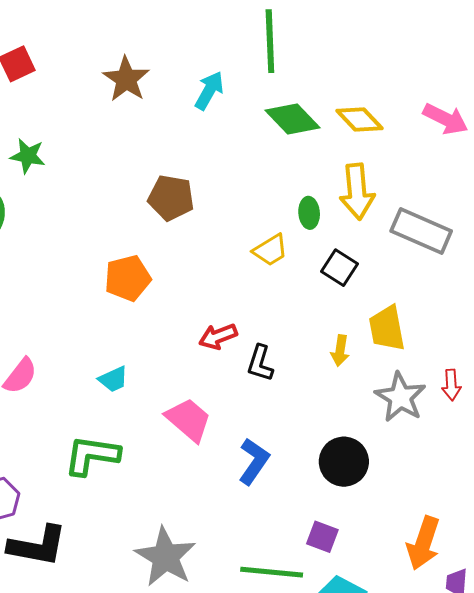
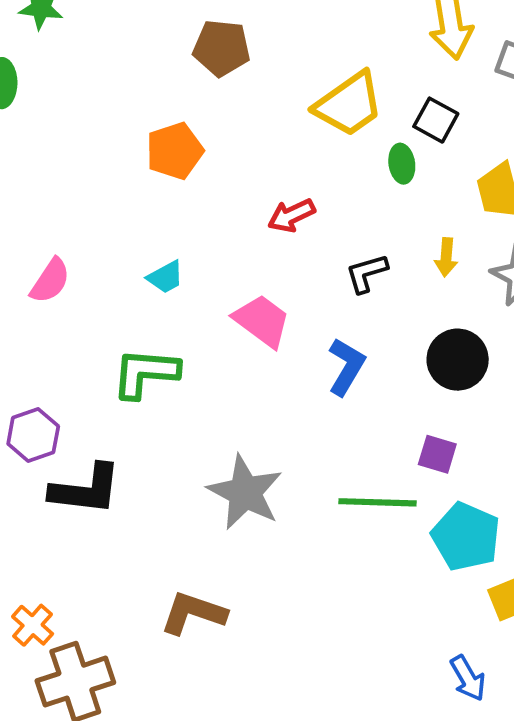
green ellipse: (309, 213) -> (402, 164), moved
yellow trapezoid: (270, 250) -> (349, 104), size x1.6
yellow arrow: (340, 351) -> (446, 257), moved
black L-shape: (260, 363) -> (367, 273), moved, turned 60

